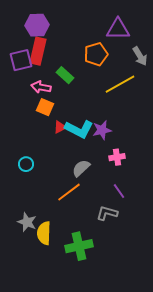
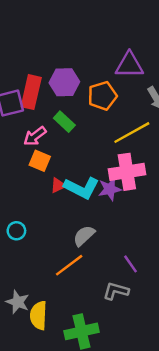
purple hexagon: (37, 25) -> (64, 82), moved
pink arrow: (41, 87) -> (35, 136), turned -48
pink cross: (117, 157) -> (127, 172), moved, size x1.8

